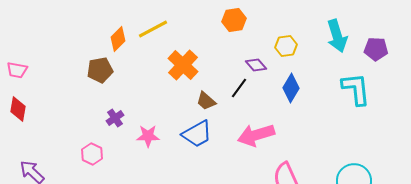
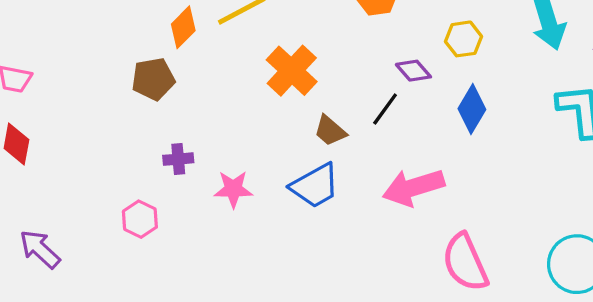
purple cross: (115, 118) -> (178, 159), turned 30

